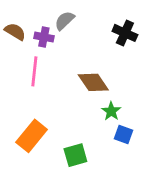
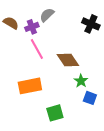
purple cross: (44, 37) -> (32, 27), turned -32
pink line: (34, 71) -> (37, 49), moved, turned -35
orange rectangle: (32, 136) -> (30, 86), moved, turned 40

